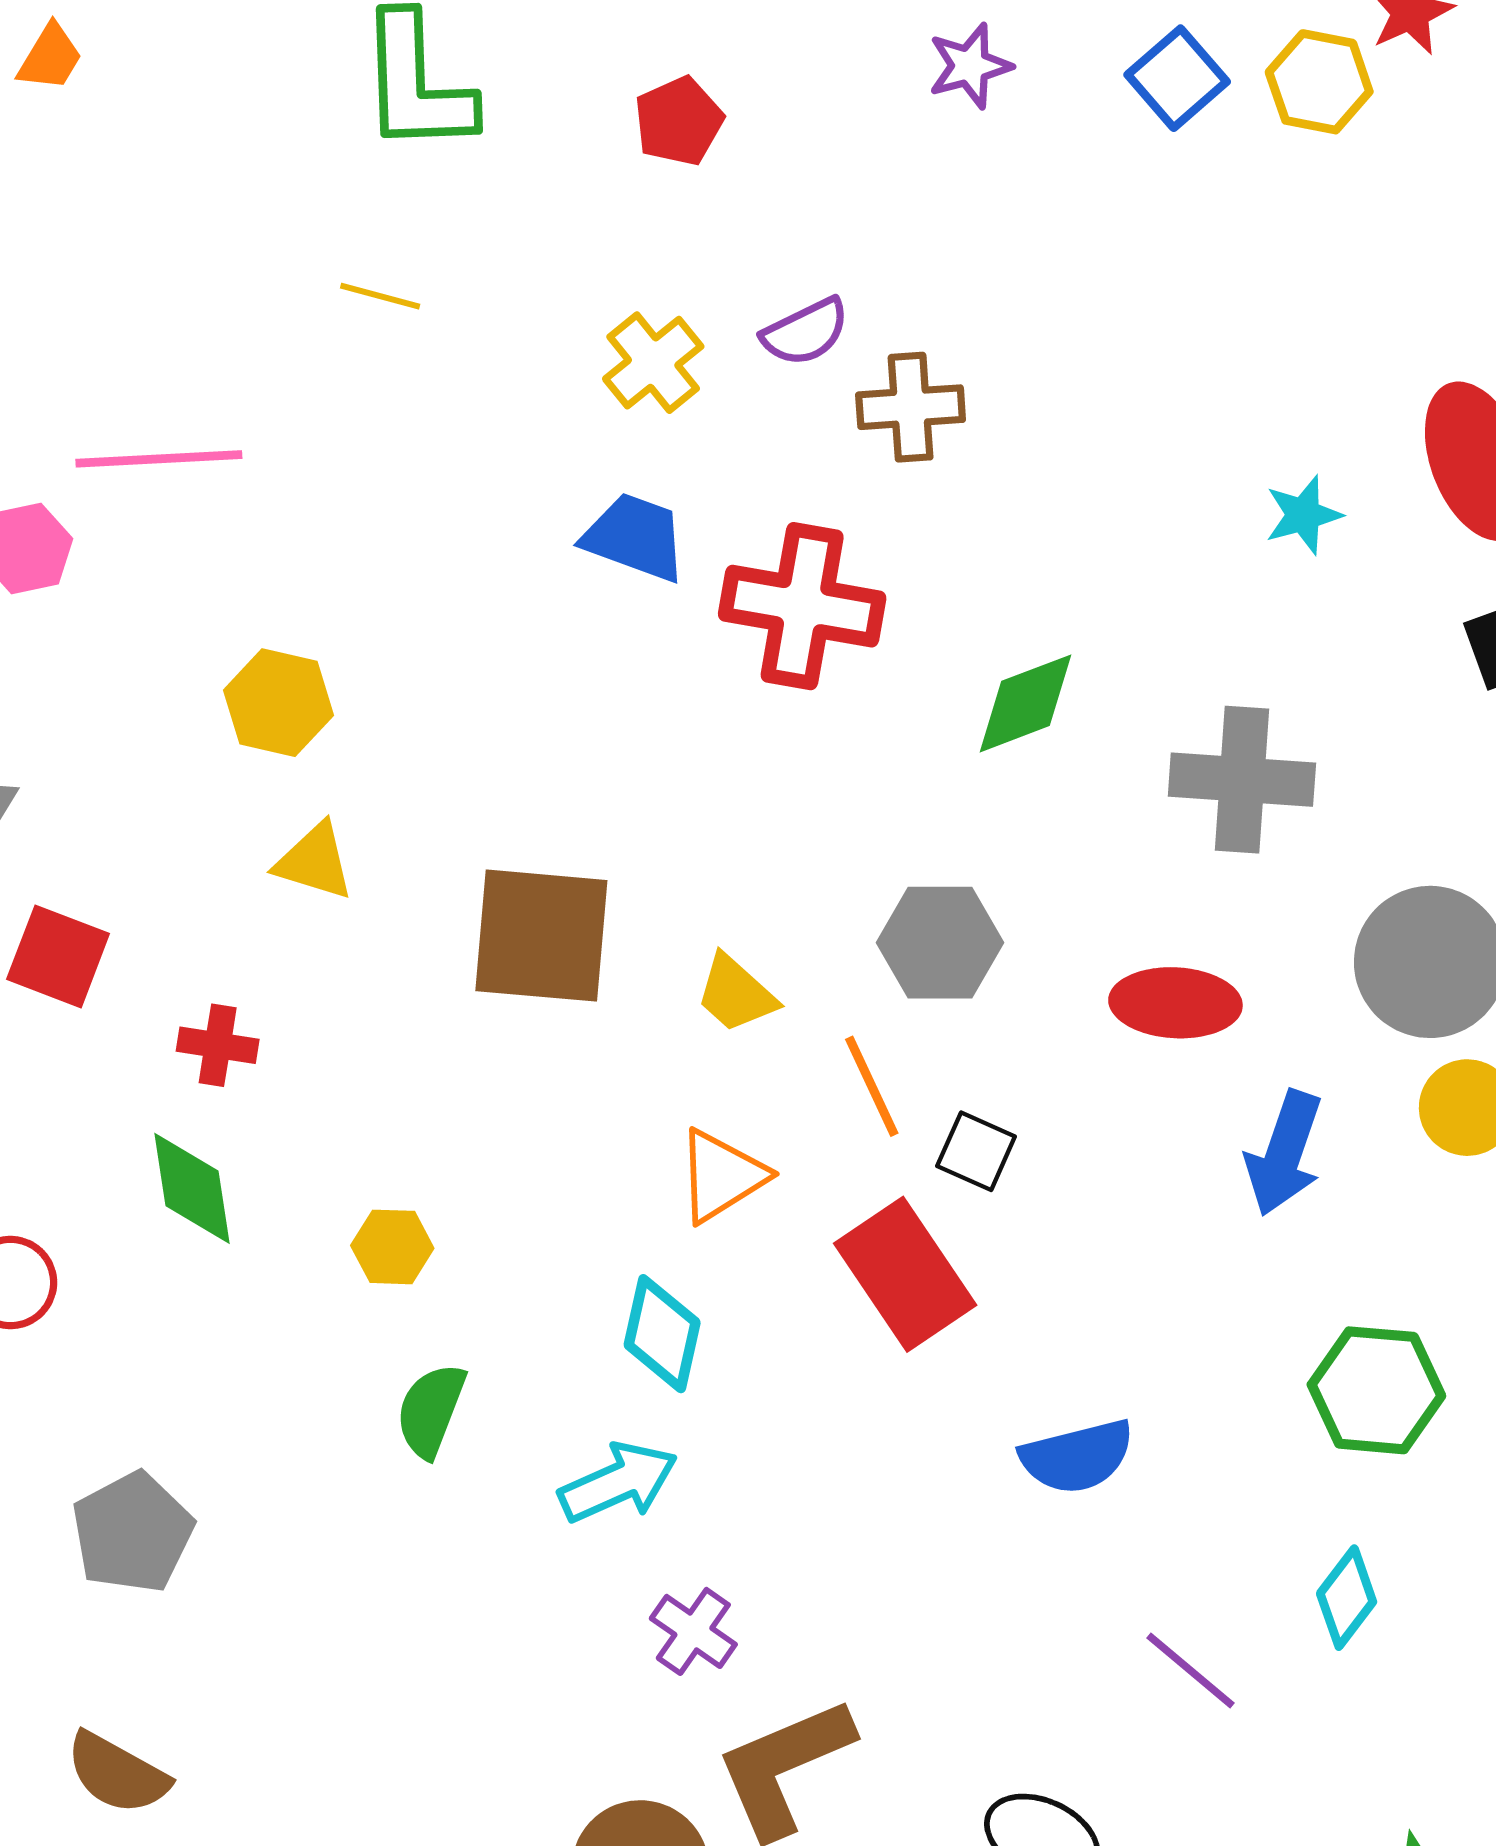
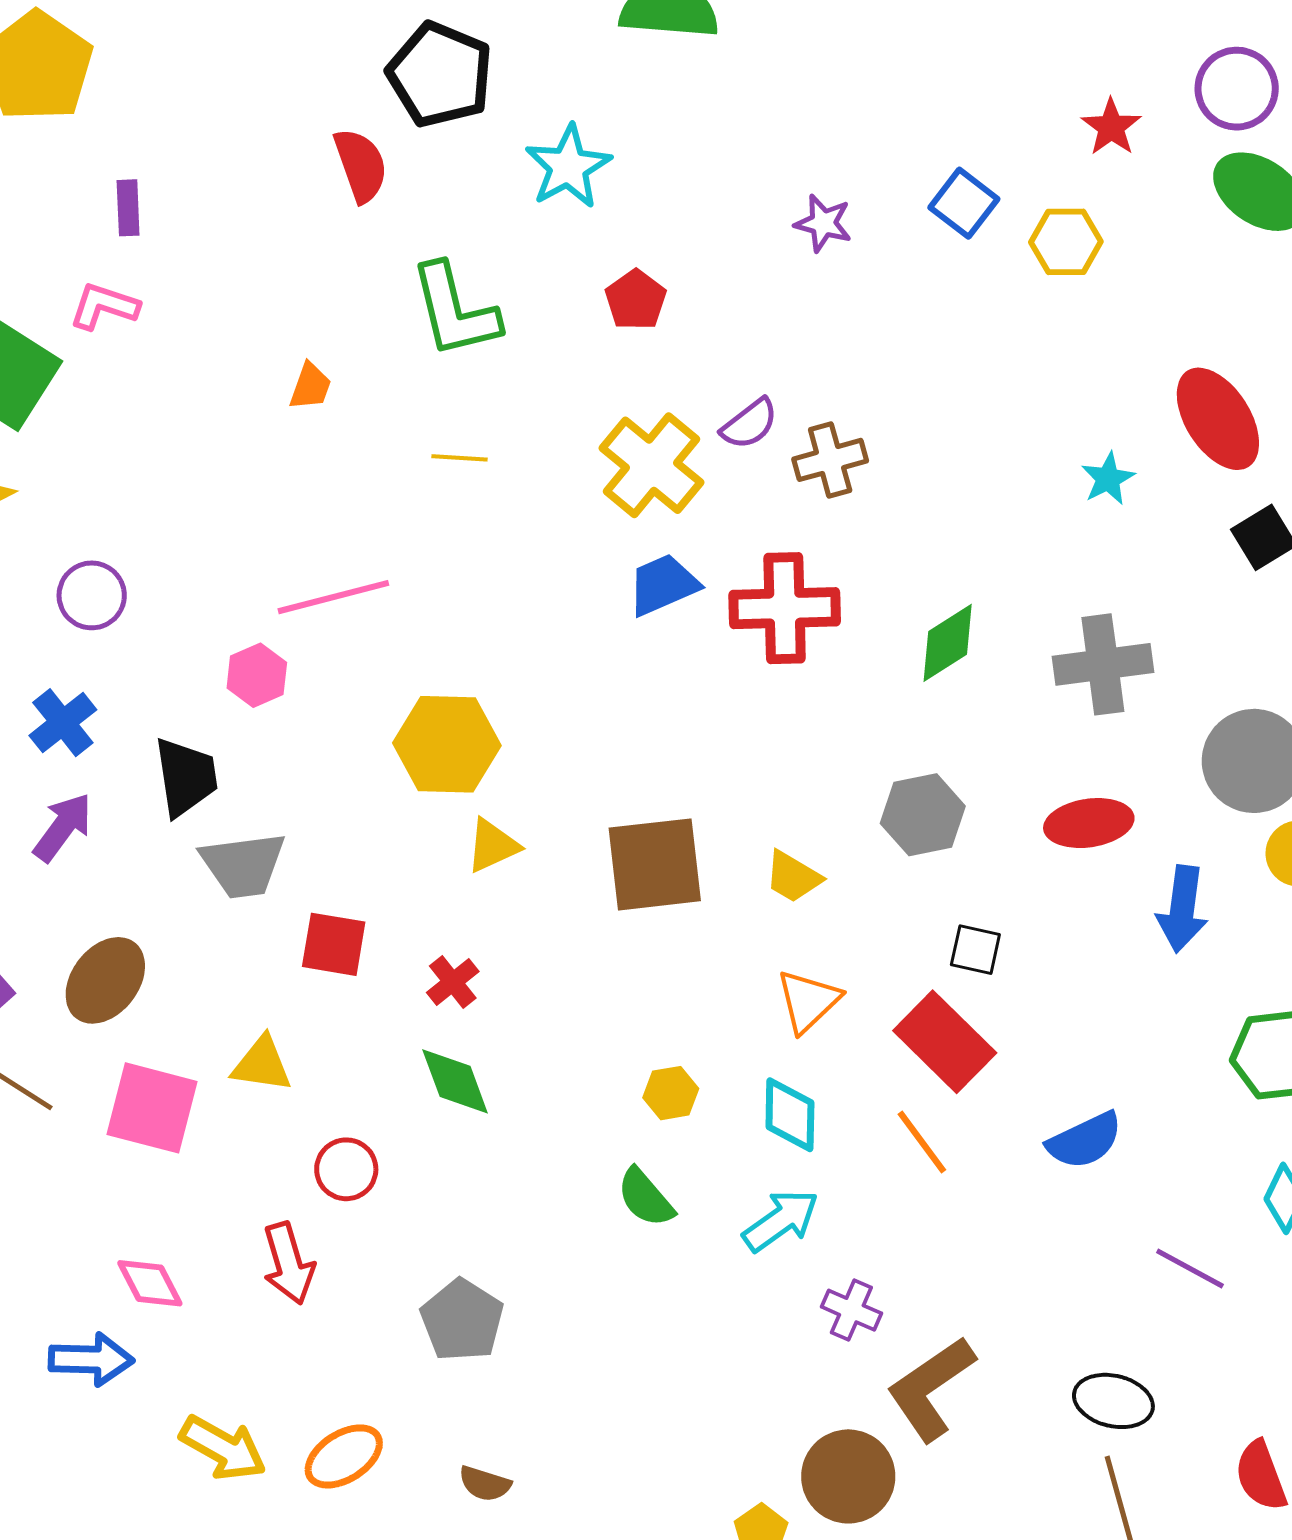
orange trapezoid: (50, 57) -> (310, 386), moved
purple star: (970, 66) -> (823, 223), turned -30
yellow hexagon: (1319, 82) -> (1066, 242), moved
yellow cross: (653, 363) -> (652, 465), size x1.5
blue trapezoid: (635, 537) -> (663, 585), turned -32
yellow hexagon: (278, 703) -> (447, 744), size x1.4
yellow triangle: (314, 861) -> (493, 846), turned -30
red cross: (218, 1045) -> (453, 982), turned -36
orange line: (872, 1086) -> (922, 1142), moved
yellow hexagon: (392, 1247) -> (671, 1093), moved
green semicircle: (431, 1410) -> (645, 1198), turned -50
brown semicircle: (117, 1773) -> (485, 1484), size x0.7

